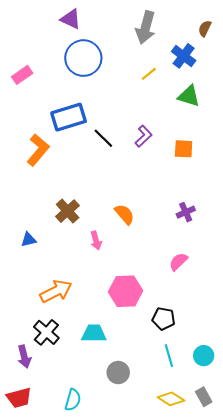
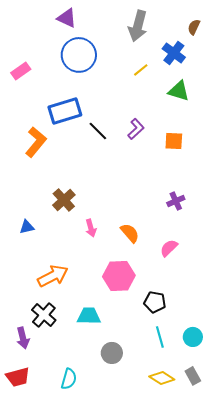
orange semicircle: (125, 214) -> (130, 233), moved

